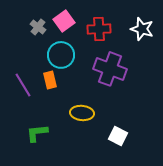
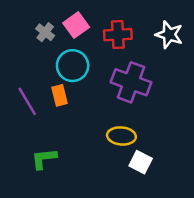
yellow ellipse: (82, 113) -> (121, 136), moved

